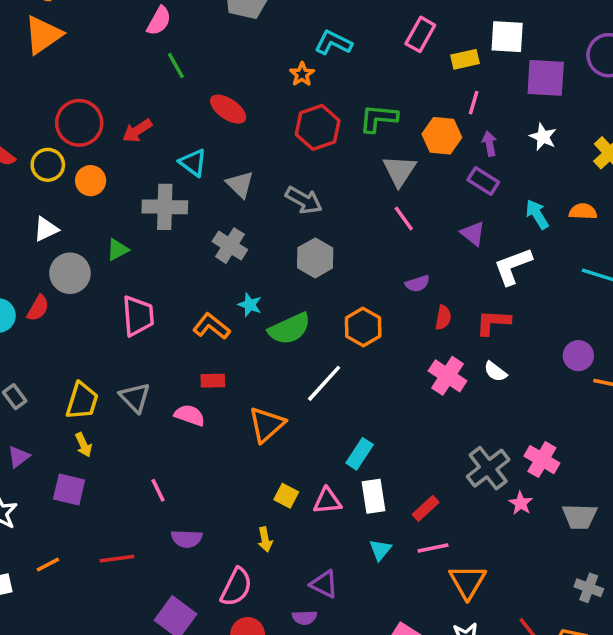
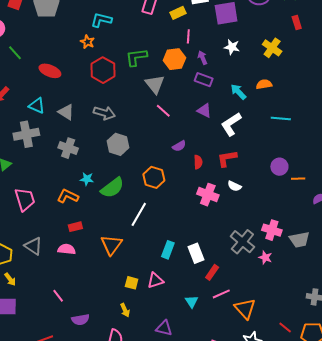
white rectangle: (373, 496) -> (196, 253), moved
gray trapezoid: (580, 516) -> (299, 240), moved

